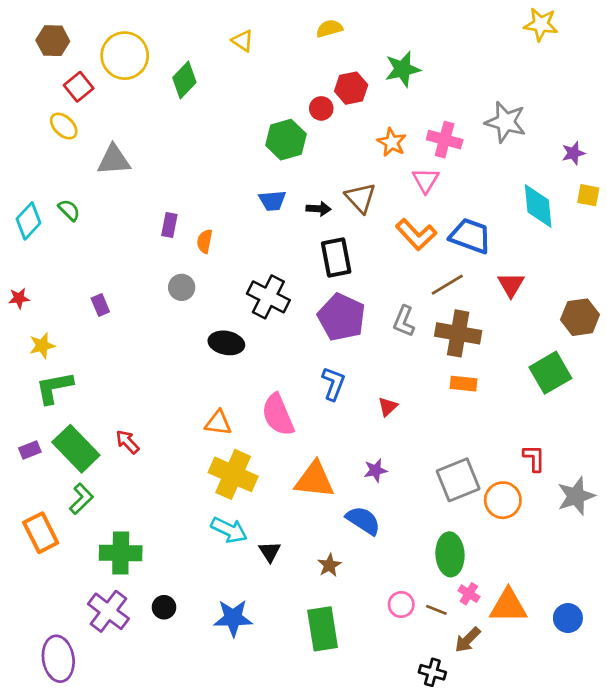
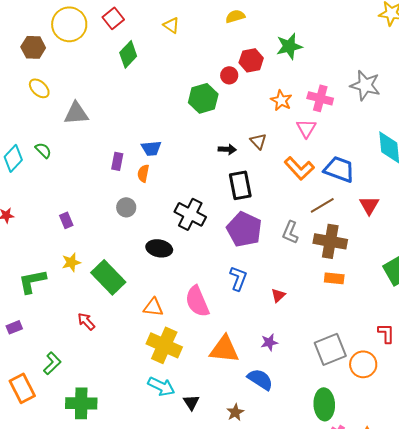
brown hexagon: (53, 41) -> (33, 47), moved
yellow circle: (125, 56) -> (69, 24), moved
red square: (79, 87) -> (113, 18), moved
brown triangle: (361, 198) -> (258, 141), size x0.7
blue trapezoid: (272, 201) -> (151, 148), moved
yellow star: (42, 346) -> (71, 262), moved
green rectangle: (76, 449) -> (108, 277), moved

